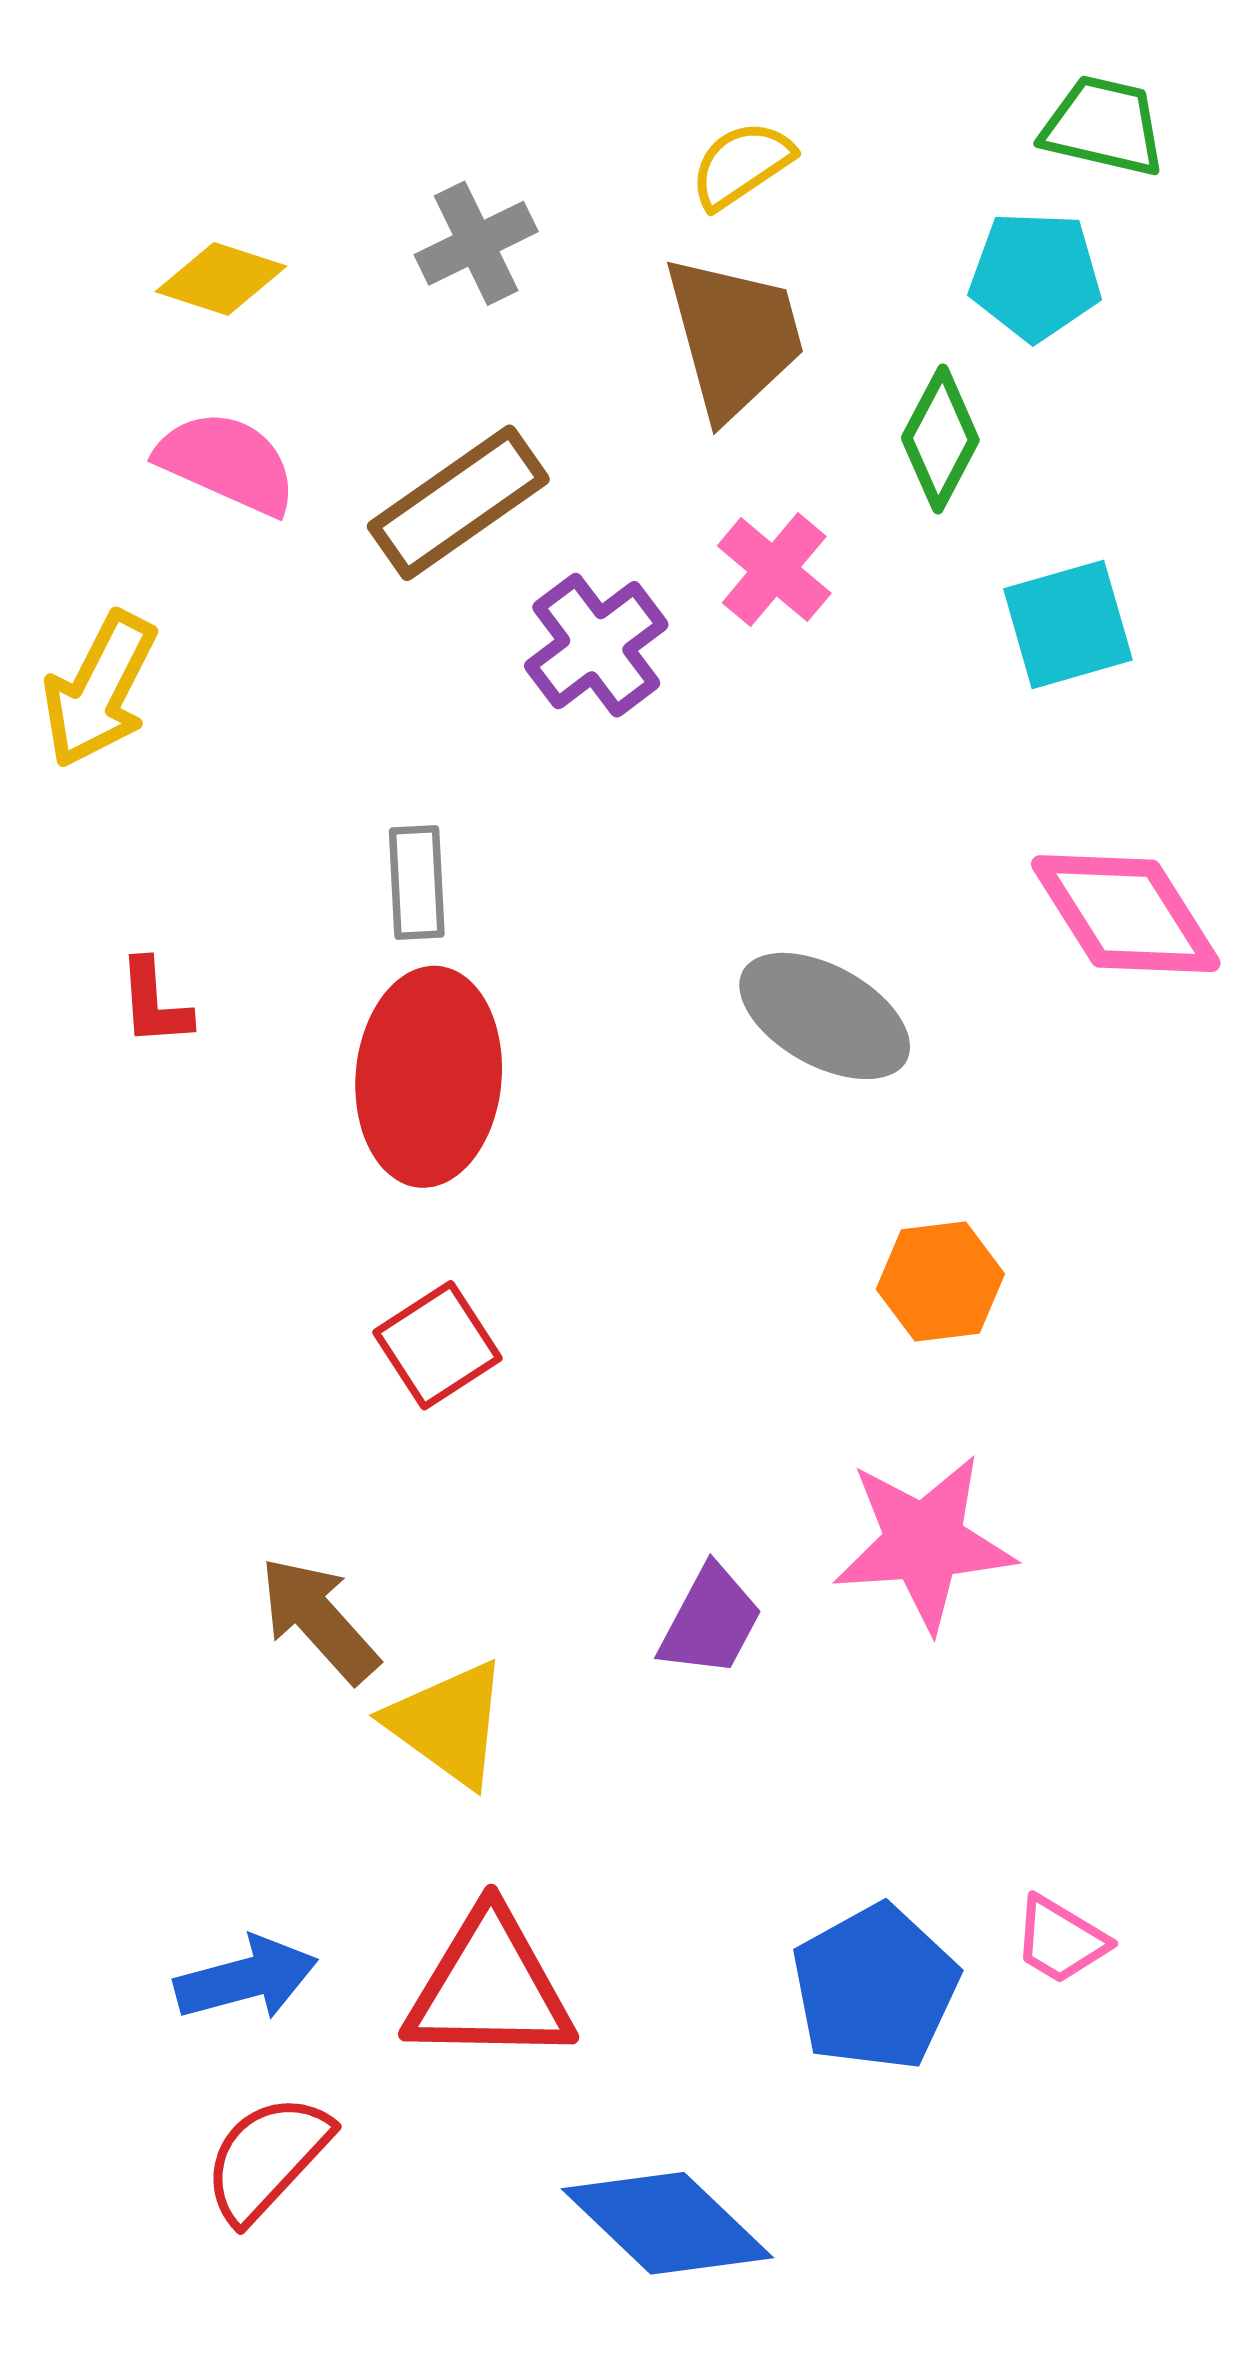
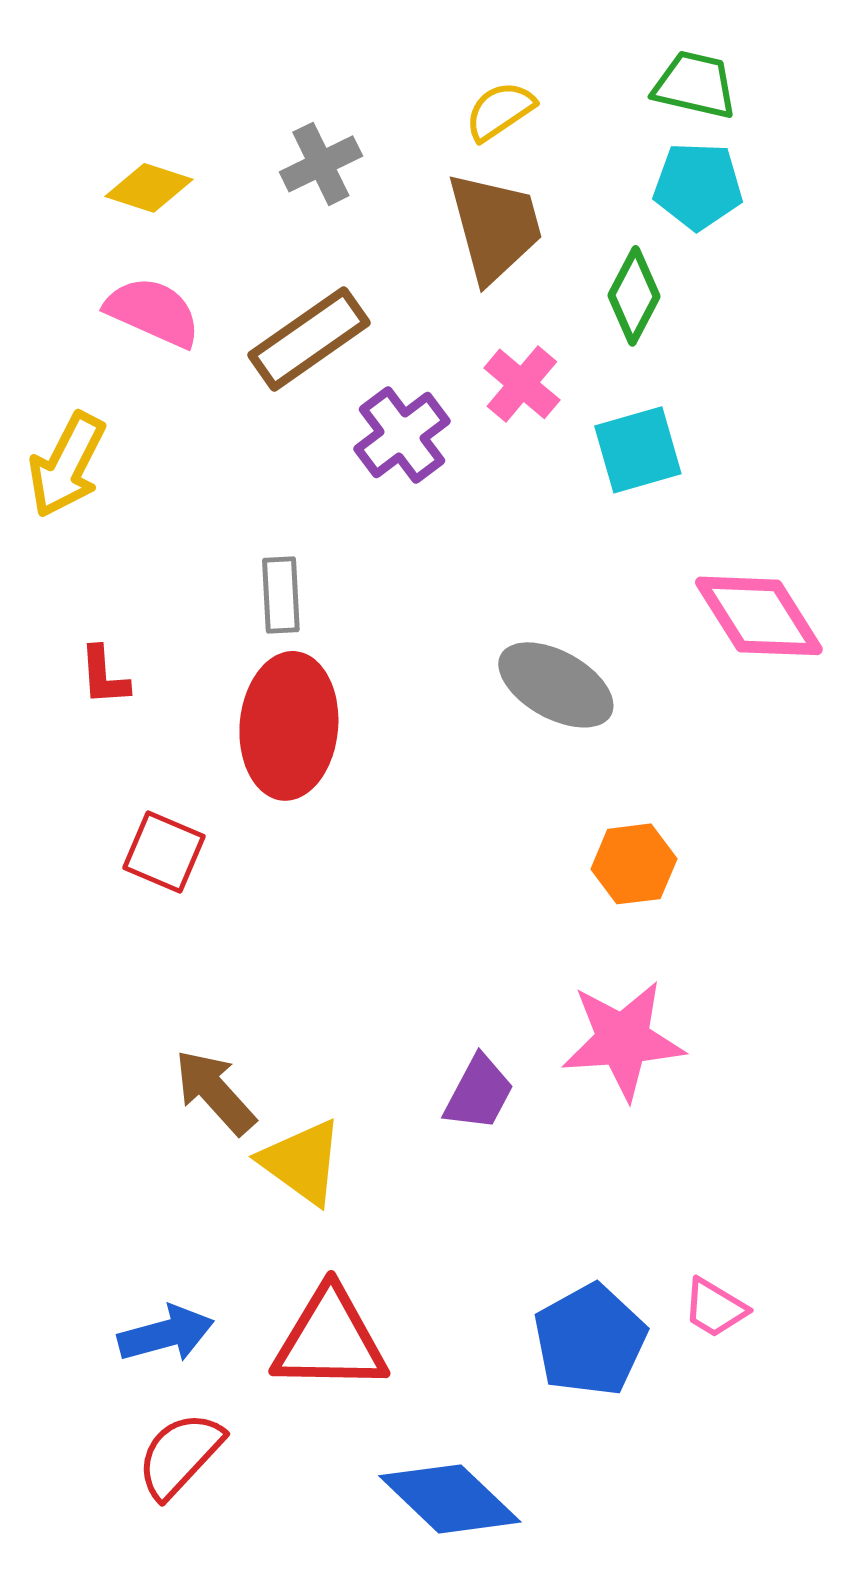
green trapezoid: (1104, 126) -> (695, 85), moved
cyan square: (1068, 624) -> (638, 450), moved
red square: (438, 1345) -> (164, 852), moved, turned -34

